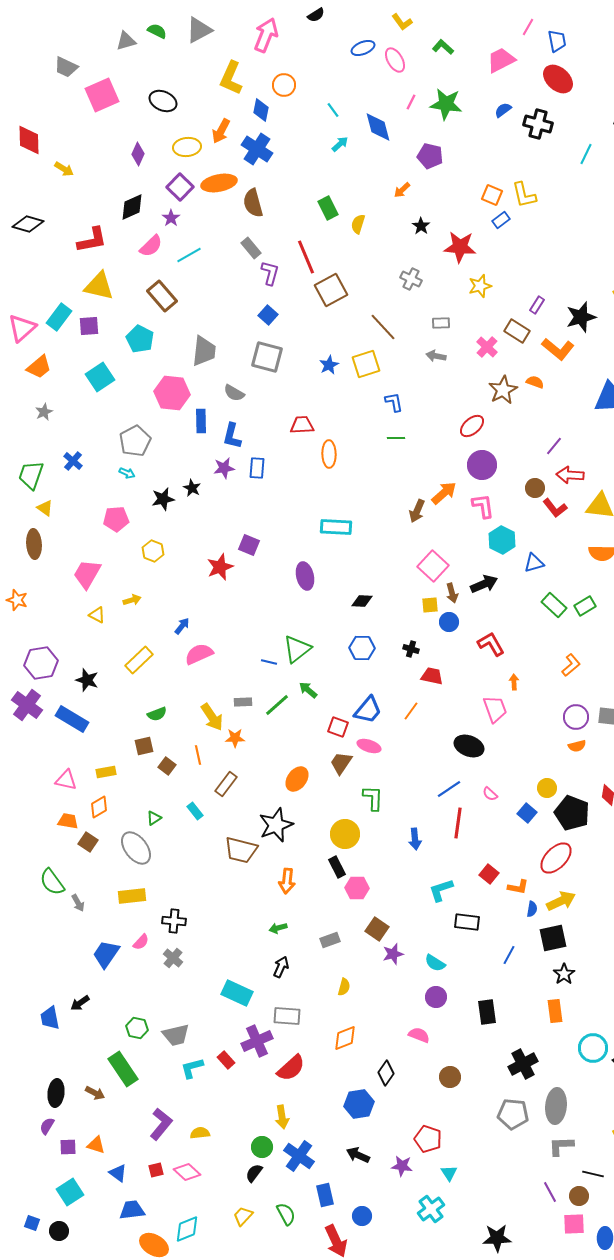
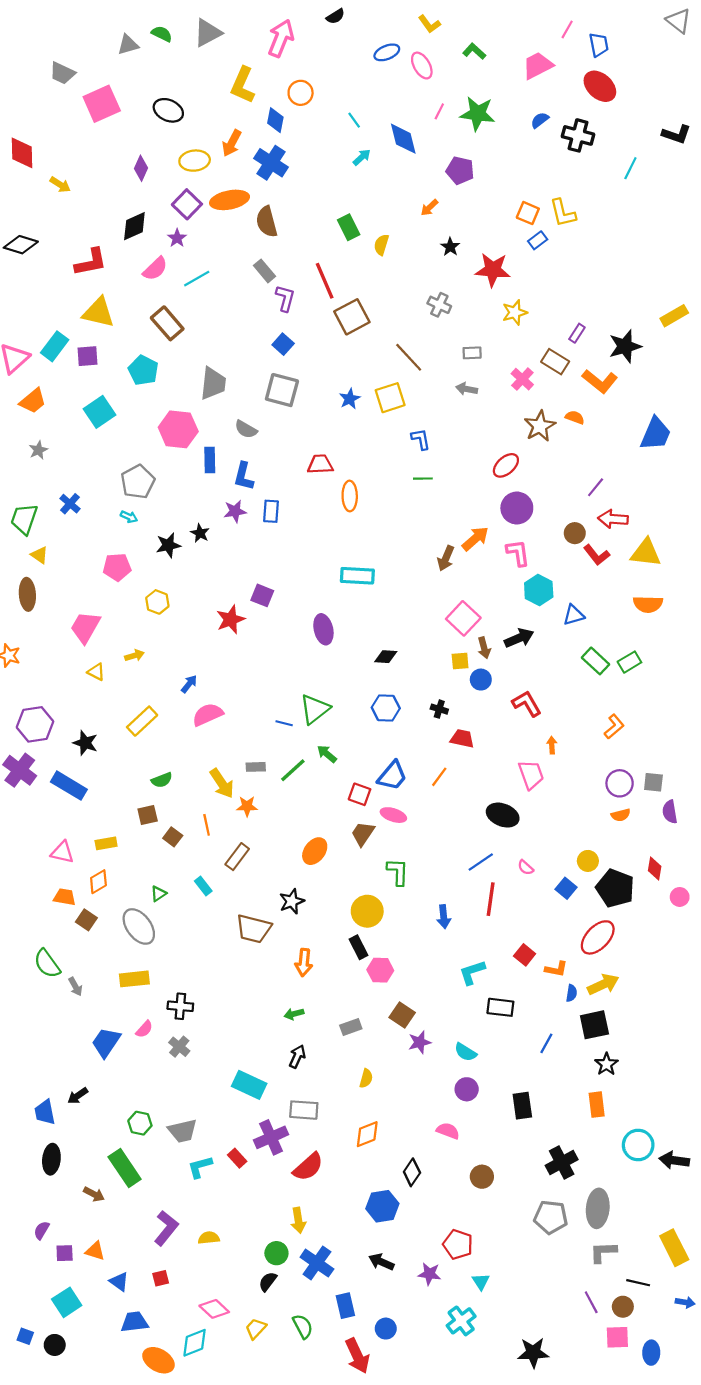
black star: (276, 825) -> (292, 901), size x0.7
black ellipse: (56, 1093) -> (51, 1159), moved
pink diamond: (187, 1172) -> (214, 1309), moved

